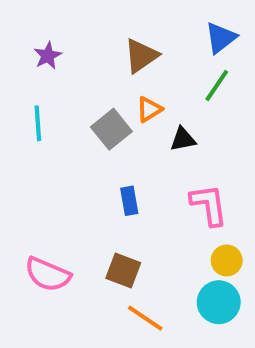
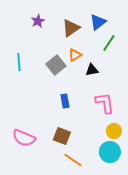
blue triangle: (221, 38) -> (98, 22), moved
purple star: (48, 56) -> (38, 21), moved

